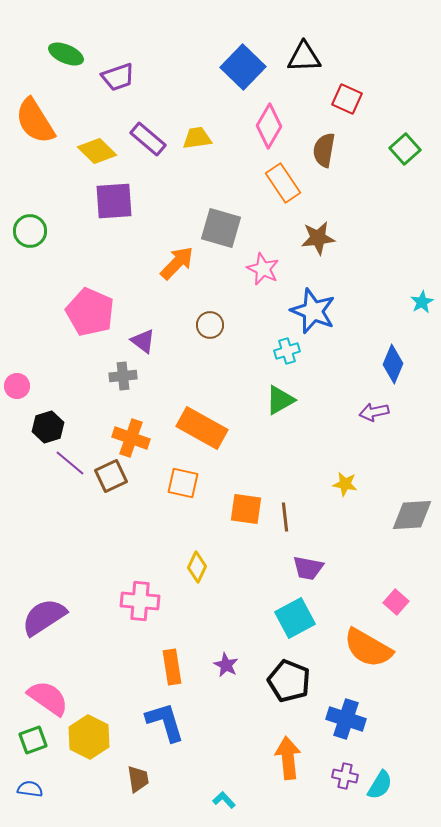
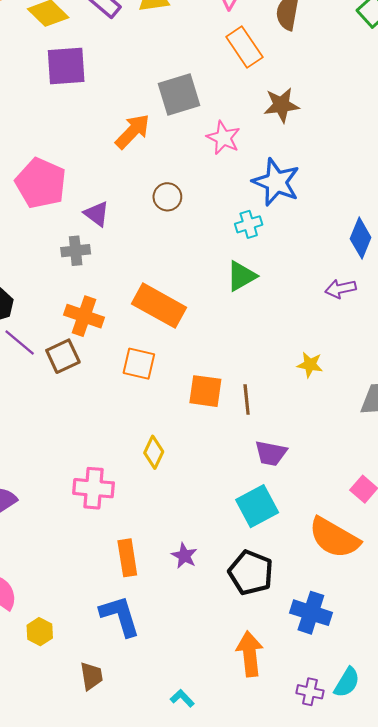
gray square: (221, 228) -> (179, 94), turned -33
yellow hexagon: (89, 737) -> (40, 632), size x0.6
purple cross: (345, 776) -> (310, 692), moved

